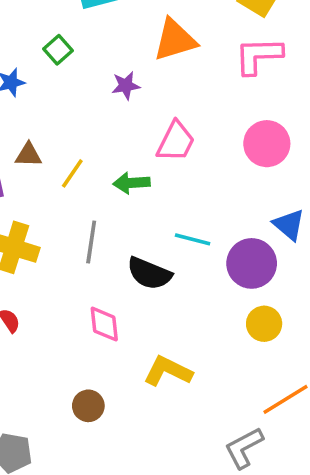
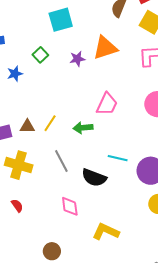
purple star: (126, 86) -> (77, 59), moved
brown triangle: (28, 155) -> (27, 126), moved
gray line: (91, 242) -> (61, 161), turned -35
brown circle: (88, 406) -> (52, 251), moved

